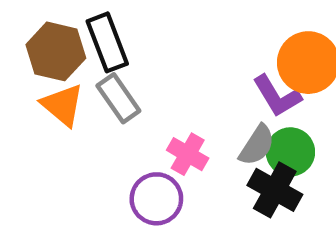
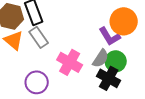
pink cross: (188, 154) -> (70, 62), size x1.4
purple circle: (156, 199) -> (37, 82), moved

